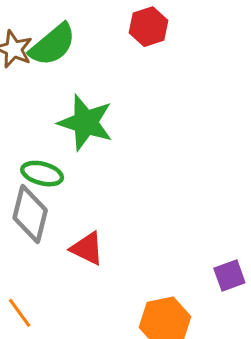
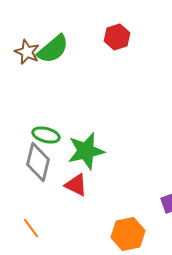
green star: (86, 123) -> (86, 151), moved, turned -30

